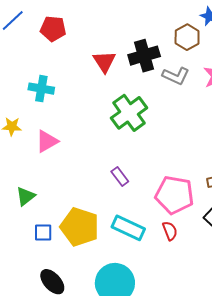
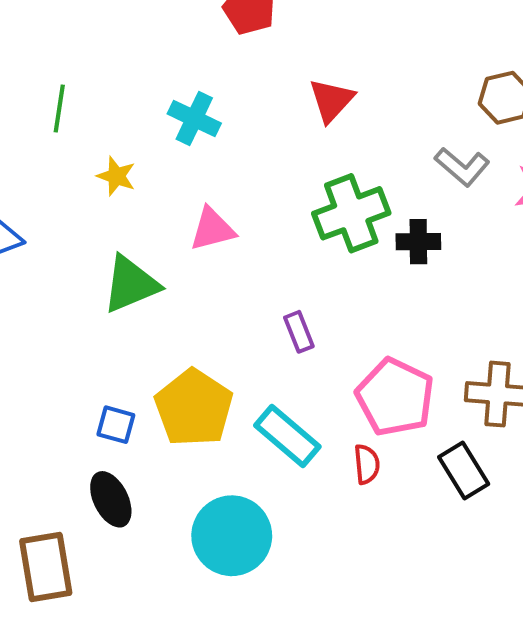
black cross: (144, 56) -> (418, 242), moved, size x0.7
pink triangle: (47, 141) -> (212, 229), moved
green triangle: (26, 196) -> (131, 284), moved, size x1.5
blue square: (43, 232) -> (116, 425), moved

